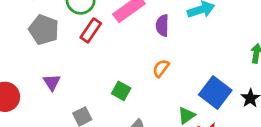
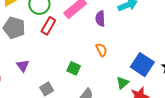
orange semicircle: (161, 68) -> (101, 50), turned 120

